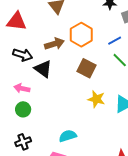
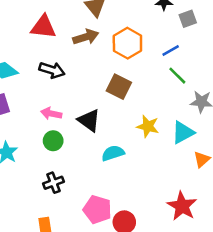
brown arrow: (54, 44) -> (86, 37), moved
brown square: (87, 68) -> (119, 87), moved
black triangle: (43, 69) -> (89, 120), moved
cyan semicircle: (68, 136) -> (113, 153), moved

